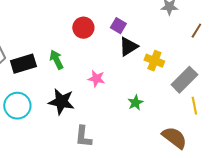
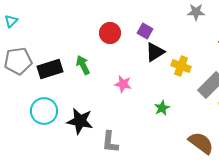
black star: (61, 102) -> (80, 121), moved

